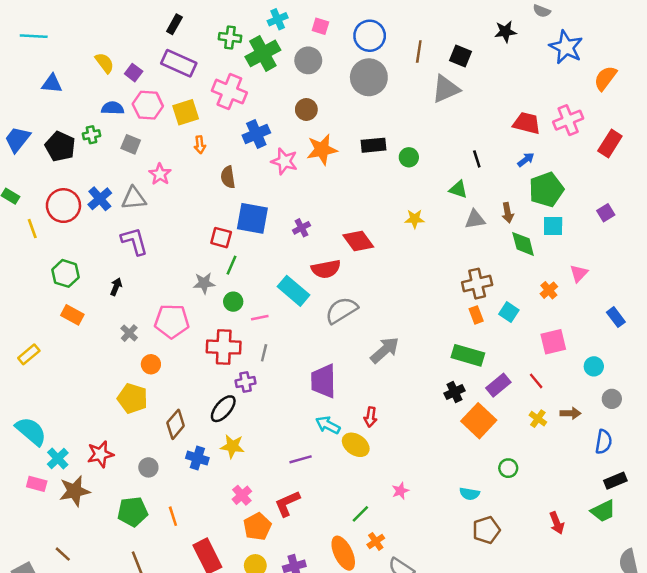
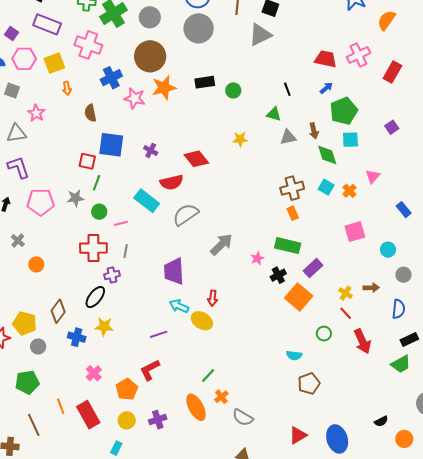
brown circle: (306, 109) -> (150, 56), size x1.8
purple cross: (301, 228) -> (151, 150), turned -32
cyan square: (509, 312) -> (326, 187), moved
pink pentagon: (172, 321) -> (41, 202), moved
red line: (536, 381) -> (346, 313), moved
yellow pentagon: (132, 398) -> (25, 323), moved
pink star: (400, 491) -> (257, 258), moved
pink cross: (242, 495) -> (94, 373), moved
orange line: (173, 516) -> (61, 406), moved
red arrow: (557, 523) -> (362, 341), moved, size x1.4

